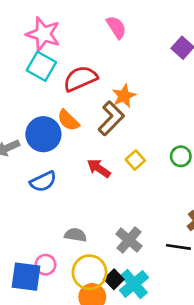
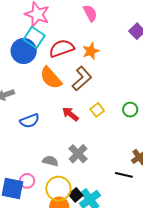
orange star: (124, 96) -> (91, 51), moved
orange semicircle: (68, 120) -> (51, 78), size x1.4
blue circle: (43, 134) -> (24, 51), moved
gray cross: (129, 240) -> (78, 154), moved

